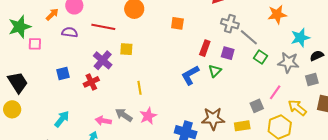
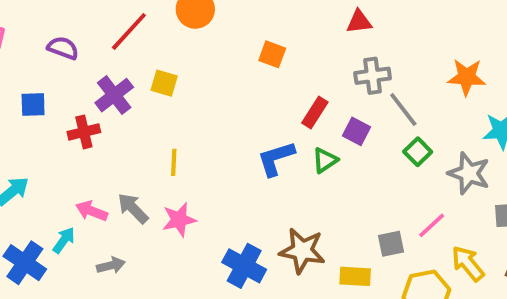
gray cross: (230, 24) -> (373, 76), turned -36
red line: (103, 27) -> (129, 31), turned -70
purple semicircle: (70, 32) -> (63, 48), moved

